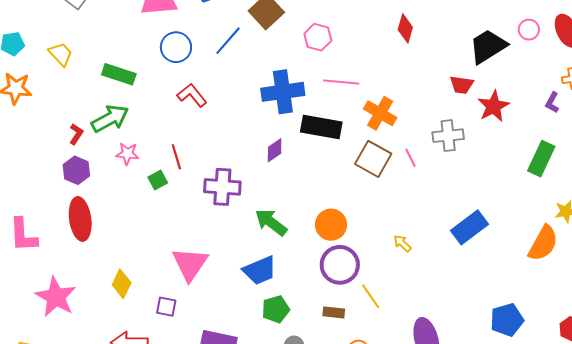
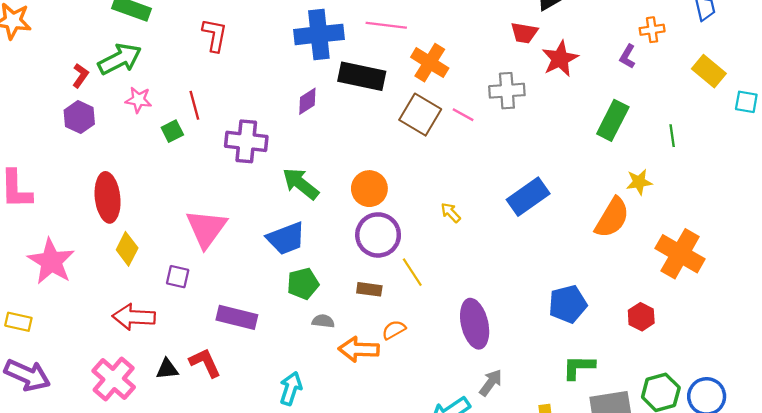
red L-shape: (192, 95) -> (215, 35), turned 48
pink line: (411, 158) -> (463, 115), turned -36
red ellipse: (80, 219) -> (108, 197), moved

